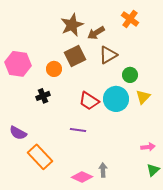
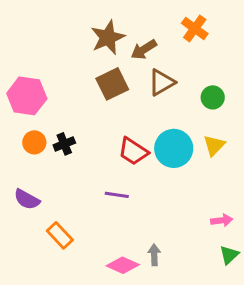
orange circle: (54, 69) -> (34, 142), moved
green circle: (130, 75) -> (213, 97), moved
orange rectangle: (40, 157) -> (60, 235), size x0.7

